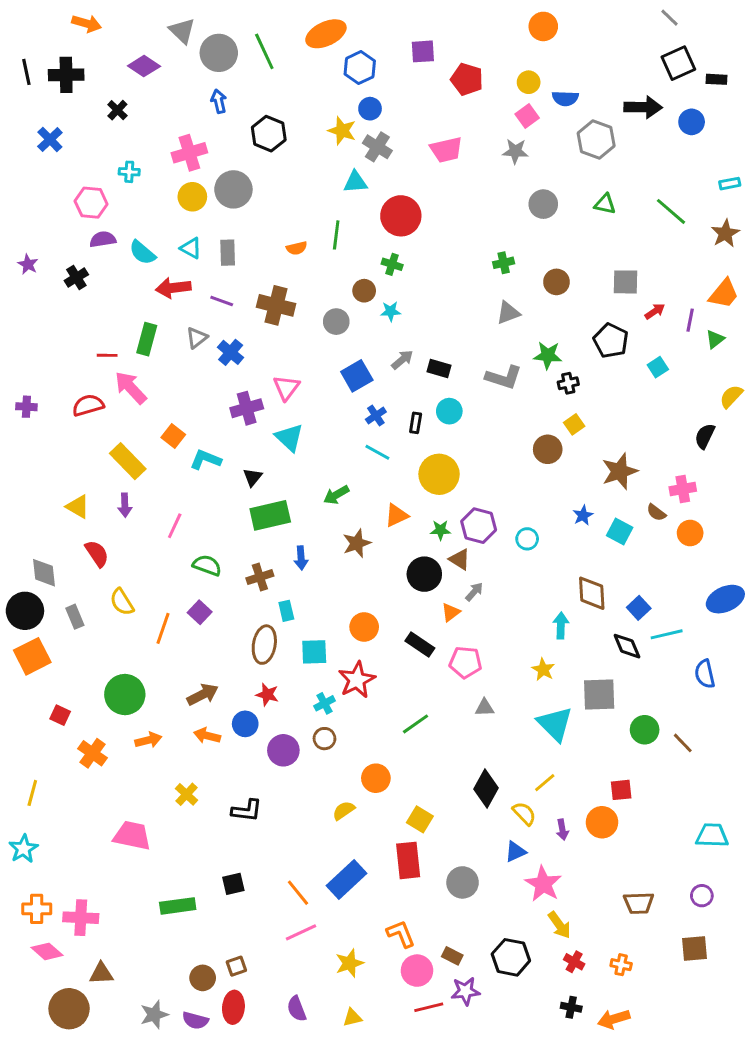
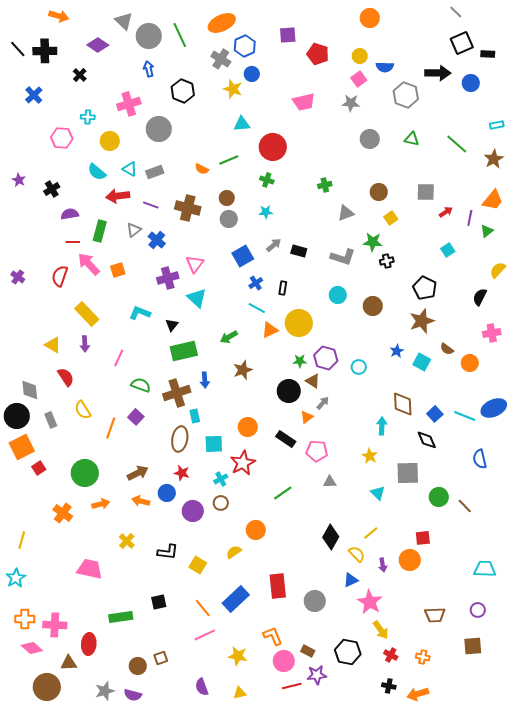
black line: (26, 72) -> (18, 49), turned -30
gray cross: (377, 147) -> (221, 59), moved
yellow circle: (192, 197) -> (110, 141), moved
green line: (336, 235) -> (229, 160), turned 60
purple semicircle: (103, 239) -> (70, 214), moved
orange semicircle: (297, 248) -> (202, 169), turned 40
gray rectangle: (228, 253) -> (155, 172), turned 72
green cross: (504, 263) -> (325, 185), moved
brown circle: (364, 291) -> (227, 198), moved
black pentagon: (611, 341) -> (425, 288), moved
red semicircle: (88, 405) -> (60, 276), turned -55
purple cross: (26, 407) -> (18, 277), turned 32
cyan circle: (449, 411) -> (338, 295), moved
yellow square: (574, 424) -> (391, 218), moved
orange square: (173, 436) -> (118, 270), moved, turned 35
pink cross: (683, 489) -> (492, 333), moved
orange triangle: (396, 515) -> (270, 330), moved
brown cross: (260, 577) -> (177, 393), size x1.5
cyan line: (667, 634) -> (465, 416), moved, turned 35
red square: (60, 715) -> (39, 468), moved, turned 32
cyan triangle: (555, 724) -> (378, 493), size x0.6
yellow square: (420, 819) -> (198, 565), moved
yellow star: (349, 963) -> (238, 656), turned 30
red ellipse: (233, 1007) -> (89, 644), moved

